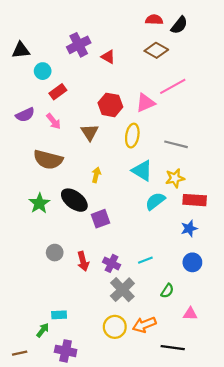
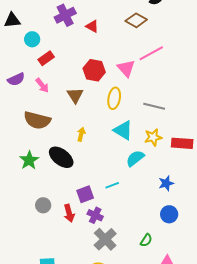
pink triangle: (145, 103) -> (126, 68), turned -48
red rectangle: (195, 200) -> (182, 143), moved
purple square: (101, 219) -> (85, 194), moved
cyan line: (145, 260) -> (112, 185), moved

